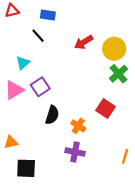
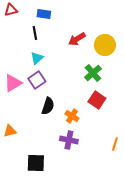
black line: (38, 36) -> (35, 33), turned 32
cyan triangle: (23, 63) -> (37, 58), moved
green cross: (118, 74) -> (93, 73), moved
black square: (26, 168) -> (36, 163), moved

